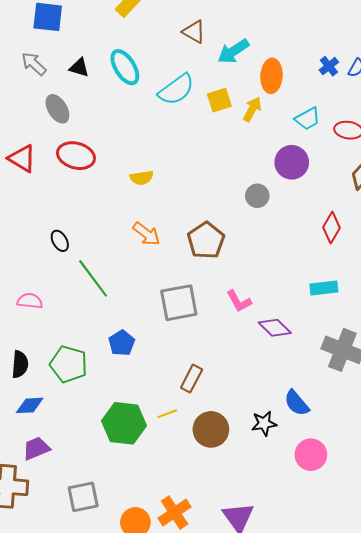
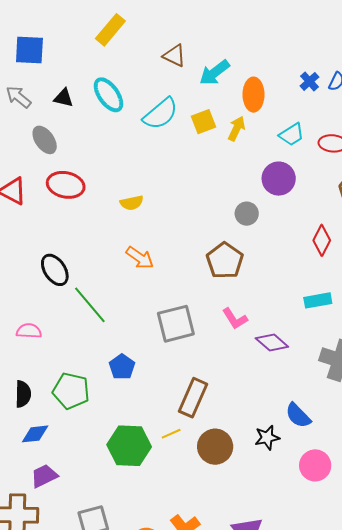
brown pentagon: (206, 240) -> (225, 261), moved
black ellipse: (60, 241) -> (55, 270), size x1.5
brown rectangle: (192, 379) -> (193, 398), size x1.4

